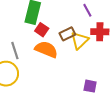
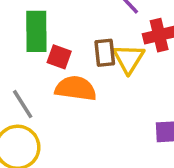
brown rectangle: (67, 34) -> (105, 53), turned -56

